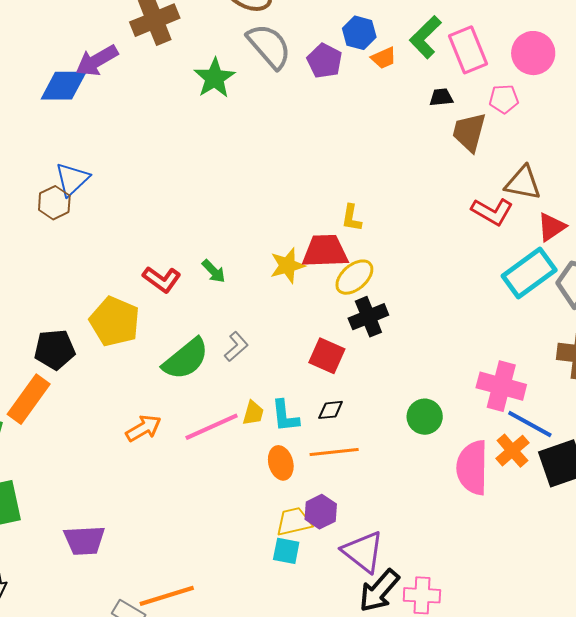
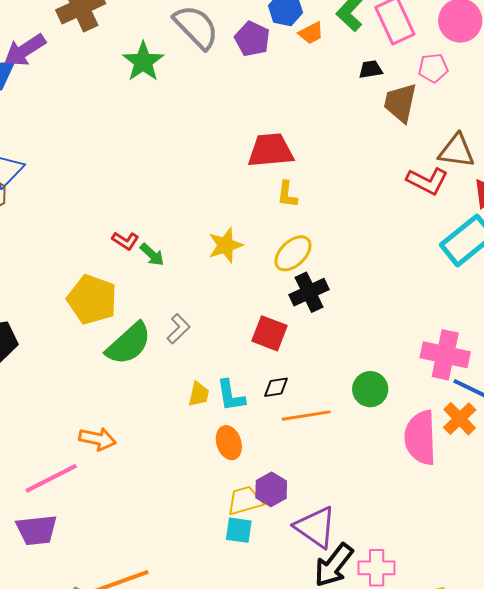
red trapezoid: (325, 251) -> (271, 150), moved
red L-shape: (162, 279) -> (125, 241), moved, size x0.7
yellow pentagon: (115, 321) -> (92, 300), moved
pink line: (212, 427) -> (51, 478), moved
orange arrow: (143, 428) -> (98, 439), moved, turned 45
orange line: (334, 452) -> (306, 416), moved

